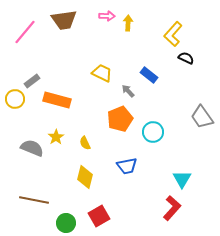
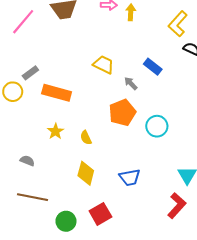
gray semicircle: (32, 148) -> (27, 161), moved, size x0.6
blue trapezoid: (127, 166) -> (130, 177), moved

